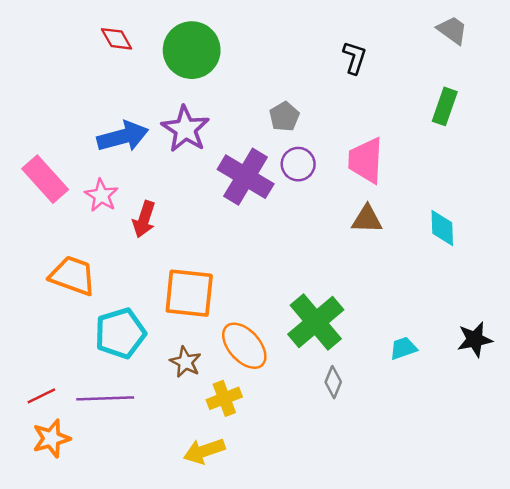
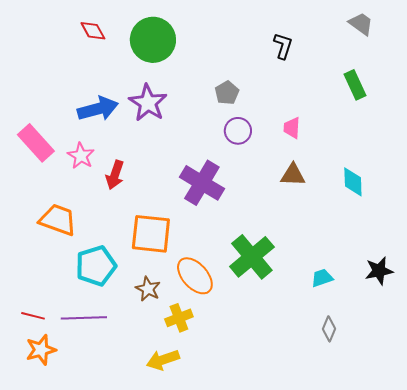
green rectangle: (445, 106) -> (355, 85), turned -44
pink trapezoid: (366, 160) -> (292, 128), size x0.6
purple cross: (246, 177) -> (202, 183), moved
gray diamond: (333, 382) -> (329, 329), moved
red line: (41, 396) -> (33, 316), turned 40

